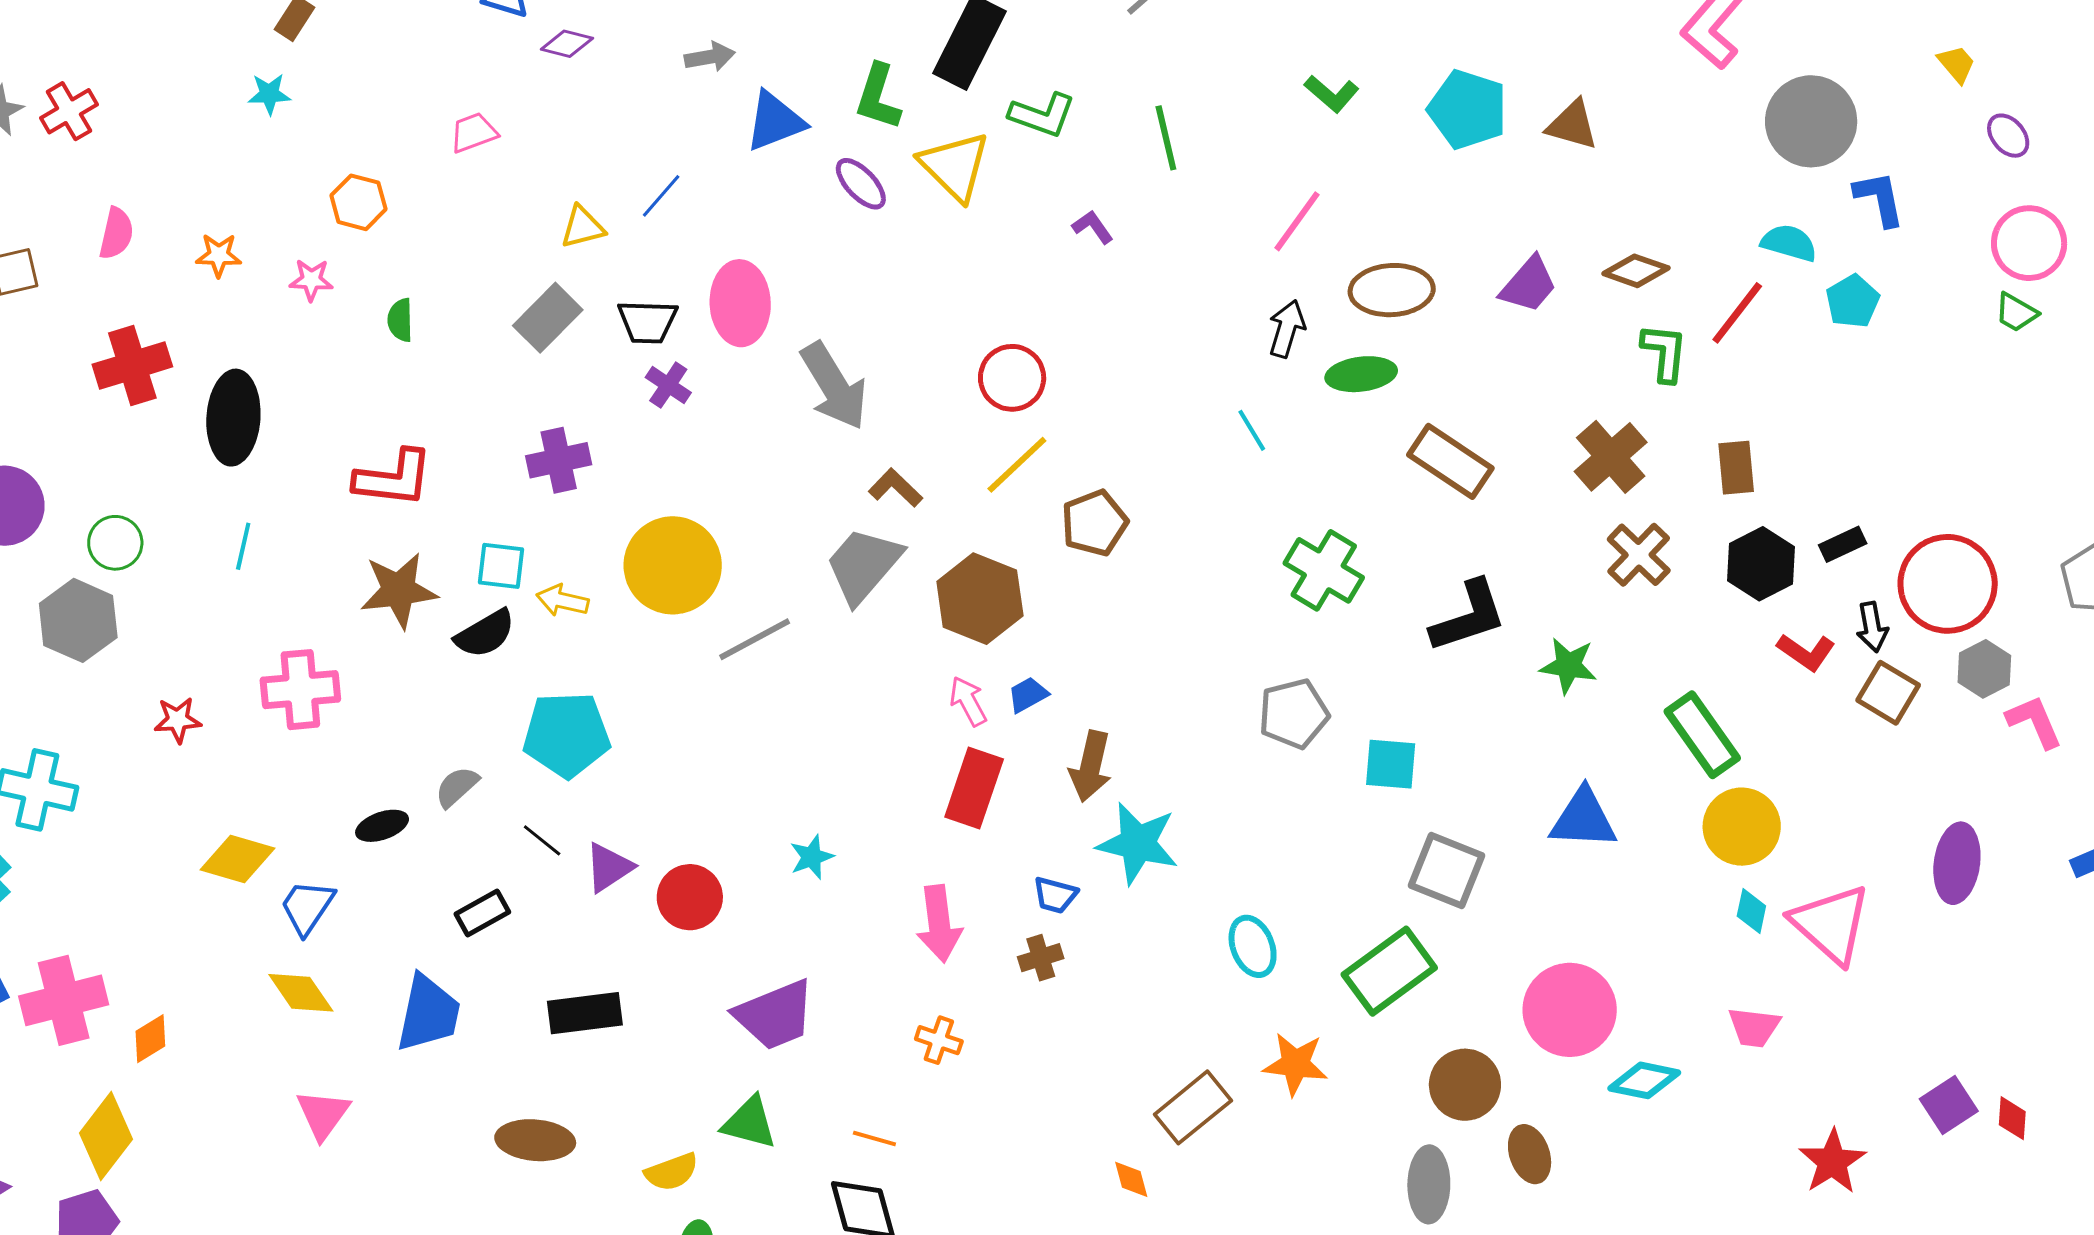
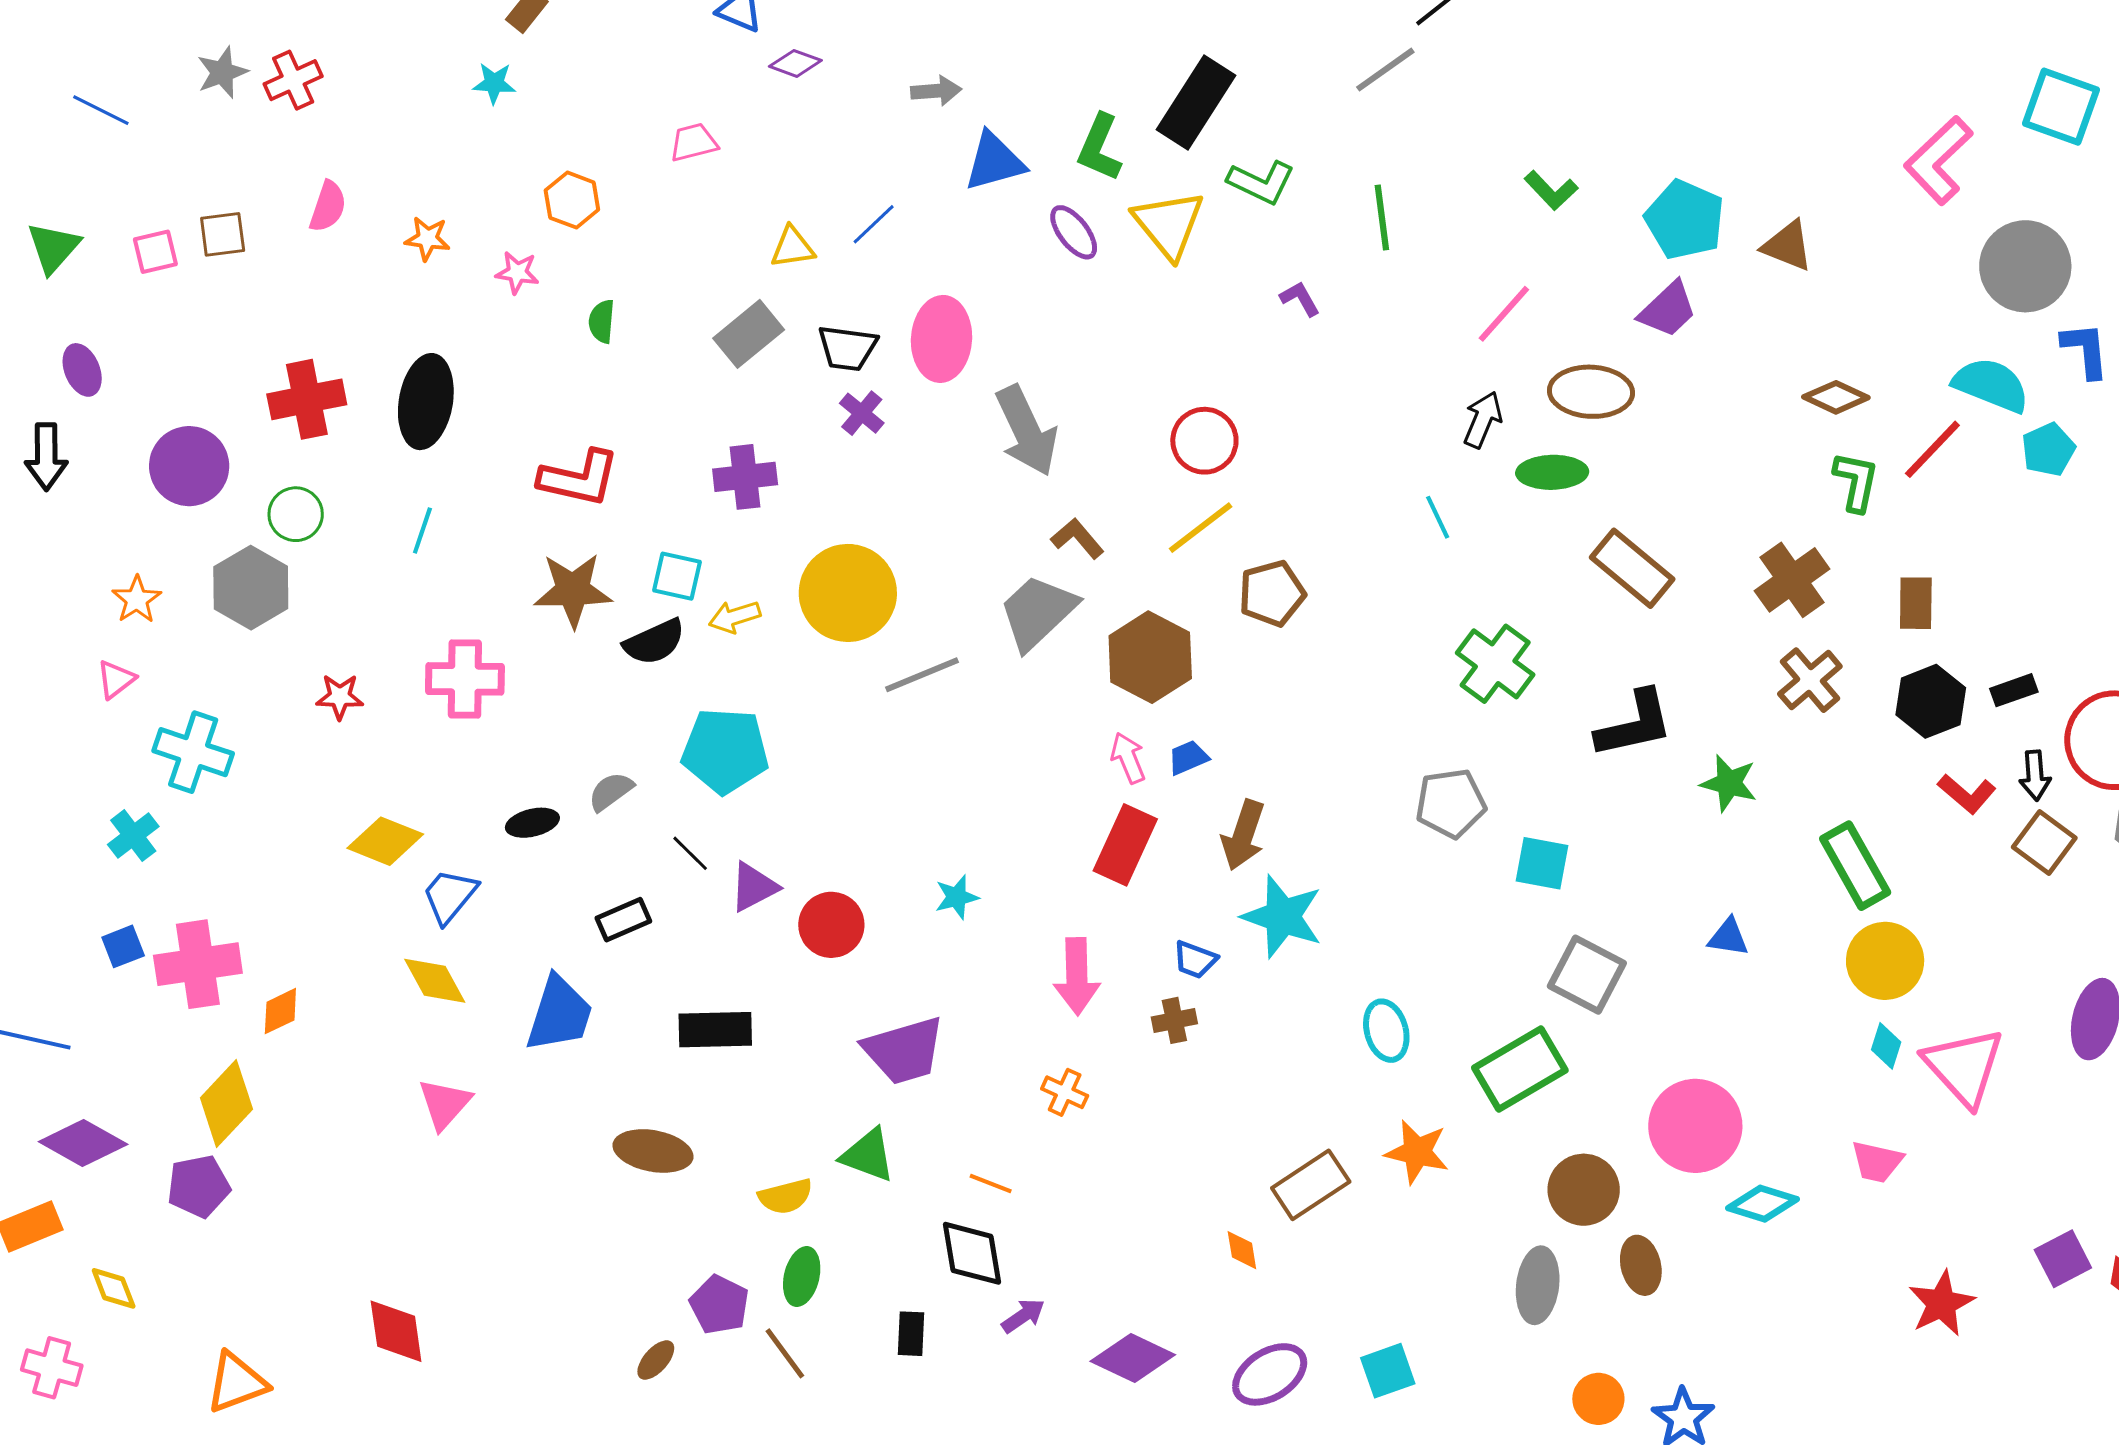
cyan semicircle: (1789, 243) -> (1991, 385), size x1.4
purple trapezoid: (1529, 285) -> (1668, 310), moved
red cross: (132, 366) -> (307, 399), moved
yellow arrow: (562, 601) -> (735, 617), turned -36
blue triangle: (1583, 819) -> (1728, 937), size x0.6

